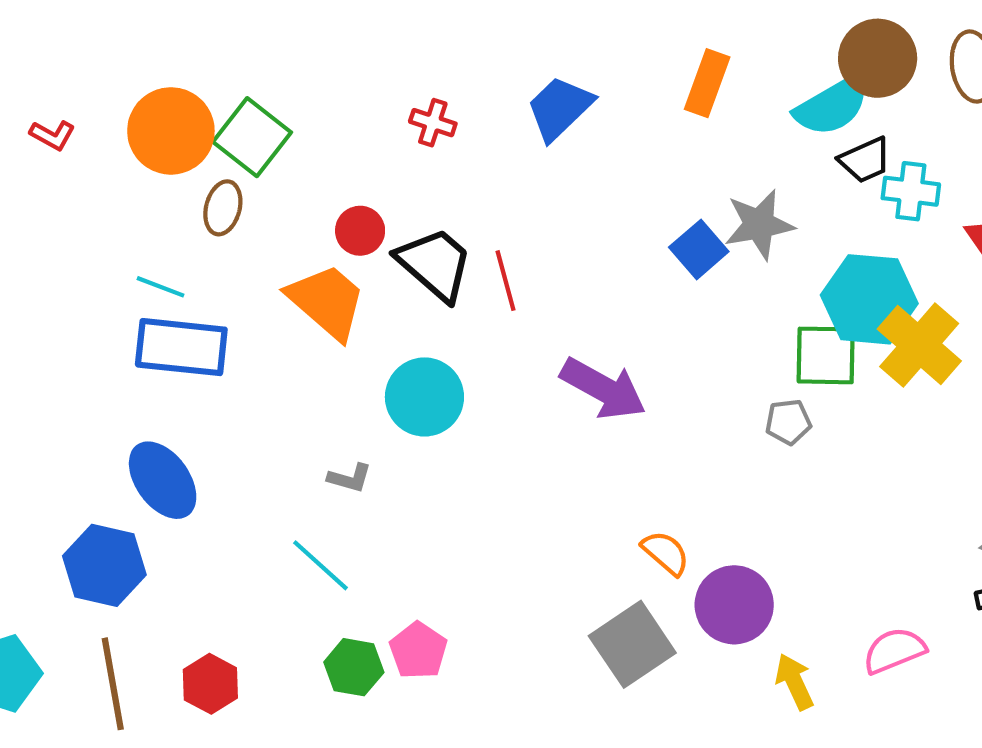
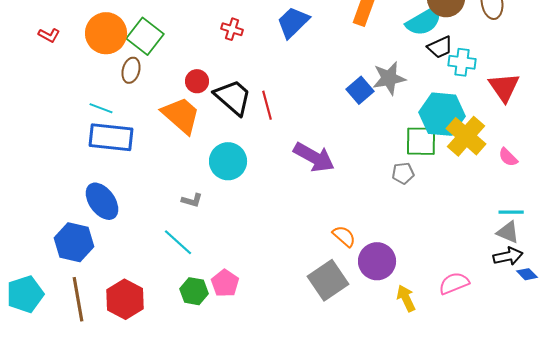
red hexagon: (210, 684) -> (125, 299), size x1.4

